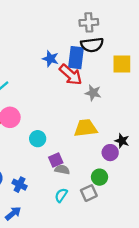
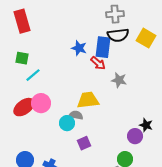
yellow square: (122, 64) -> (146, 38), moved, turned 30
red arrow: (71, 75) -> (98, 63), size x0.7
yellow trapezoid: (86, 128) -> (88, 100), moved
gray semicircle: (62, 170) -> (76, 115), moved

